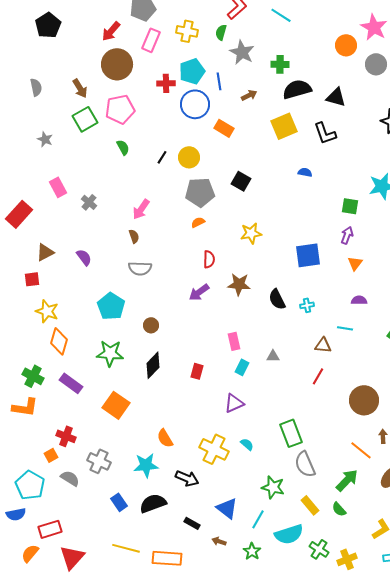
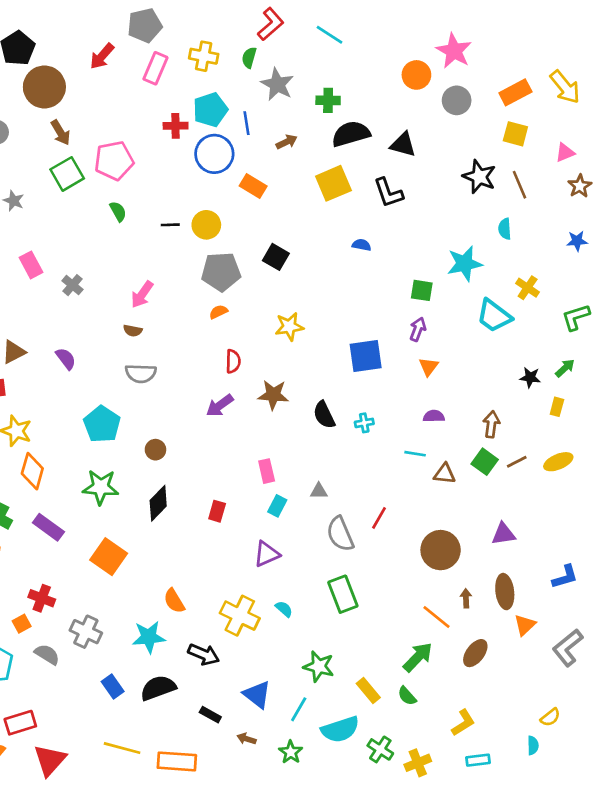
brown circle: (117, 64) -> (44, 87), moved
black line: (162, 157) -> (170, 225), turned 56
brown semicircle: (134, 236) -> (133, 331), turned 120
brown triangle: (323, 345) -> (445, 474), moved
gray semicircle: (305, 464) -> (340, 534), moved

